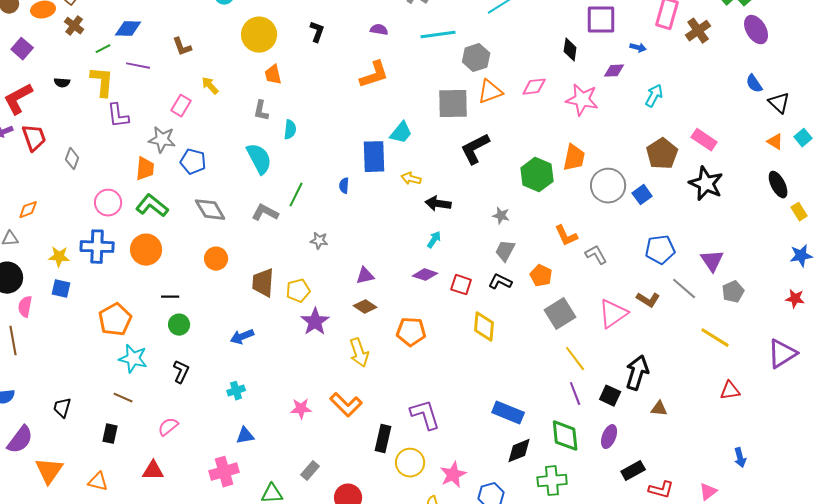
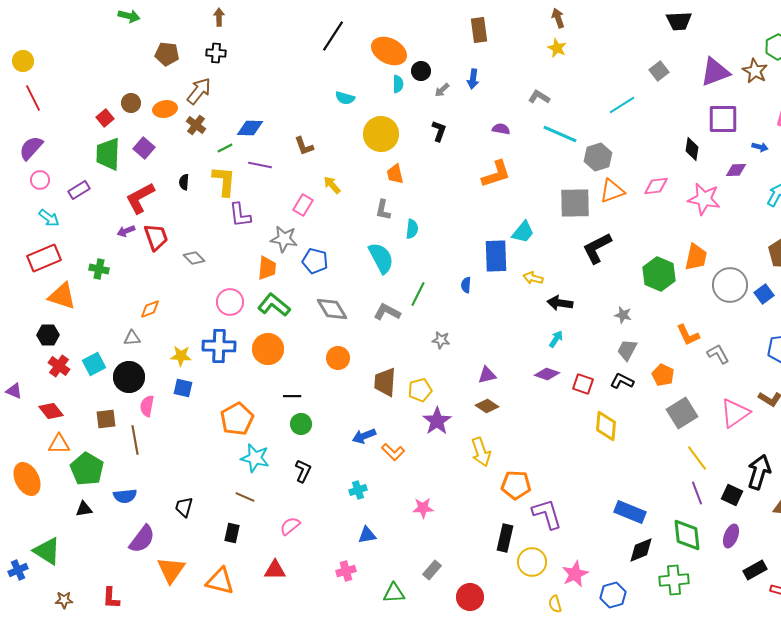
cyan line: (438, 35) -> (560, 134), turned 32
black semicircle: (62, 83) -> (184, 182), turned 91
gray diamond: (72, 159) -> (194, 258), turned -65
orange pentagon: (411, 332) -> (516, 485), moved
orange L-shape: (346, 405) -> (393, 452), moved, size x0.7
pink cross: (224, 472) -> (346, 571), size x0.7
orange triangle: (98, 482) -> (220, 581), size x1.4

